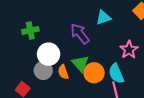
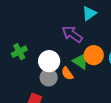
green cross: (30, 30) -> (19, 52), moved
orange circle: (94, 73) -> (94, 55), moved

